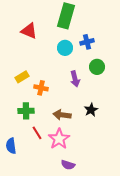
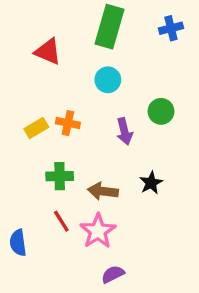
blue cross: (87, 42) -> (171, 28), moved
orange cross: (41, 88) -> (68, 123), moved
green cross: (26, 111) -> (60, 176), moved
purple semicircle: (68, 165) -> (113, 274), turned 136

